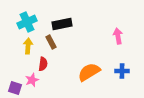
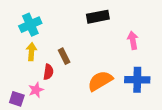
black rectangle: (62, 24) -> (98, 17), moved
brown rectangle: (51, 42) -> (64, 56), moved
blue cross: (122, 71) -> (137, 80), size x1.5

